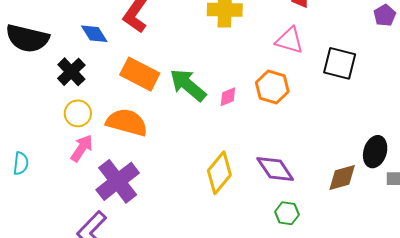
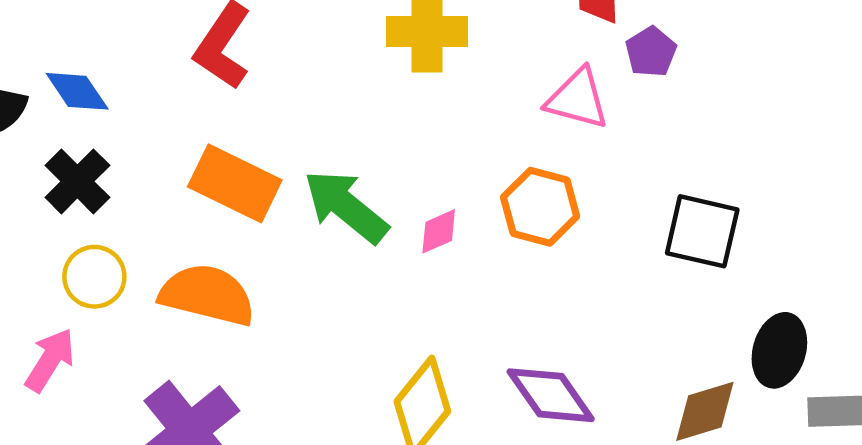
purple pentagon: (385, 15) -> (651, 52), moved
blue diamond: (94, 34) -> (77, 91), moved
black square: (340, 63) -> (702, 231), moved
pink arrow: (82, 148) -> (50, 360), moved

